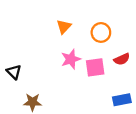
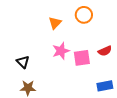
orange circle: (101, 32) -> (84, 15), moved
black triangle: (14, 72) -> (23, 62), moved

